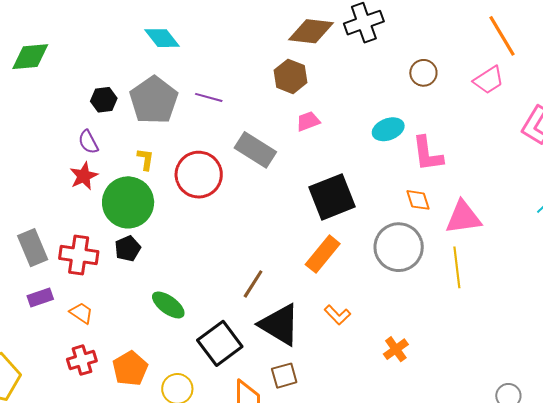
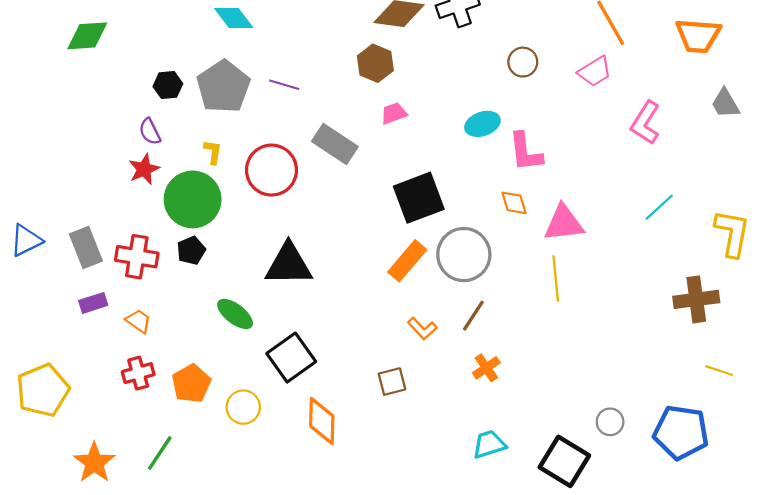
gray circle: (399, 247) -> (464, 255), moved
brown line: (253, 284) -> (473, 316), moved
black triangle: (280, 325) -> (289, 264), moved, turned -33
brown square: (284, 376) -> (392, 382), moved

